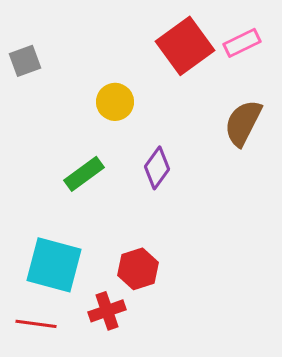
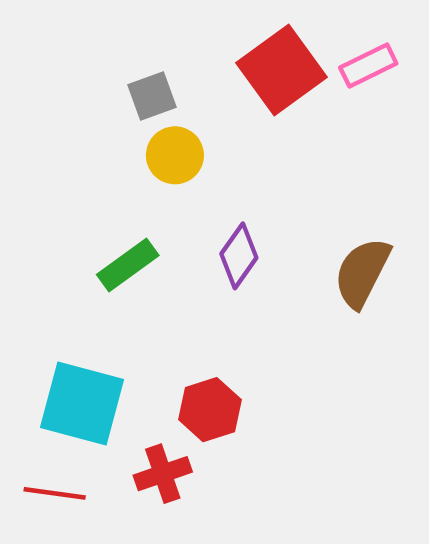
gray square: (25, 61) -> (152, 96), moved
brown semicircle: (243, 123) -> (362, 273), moved

